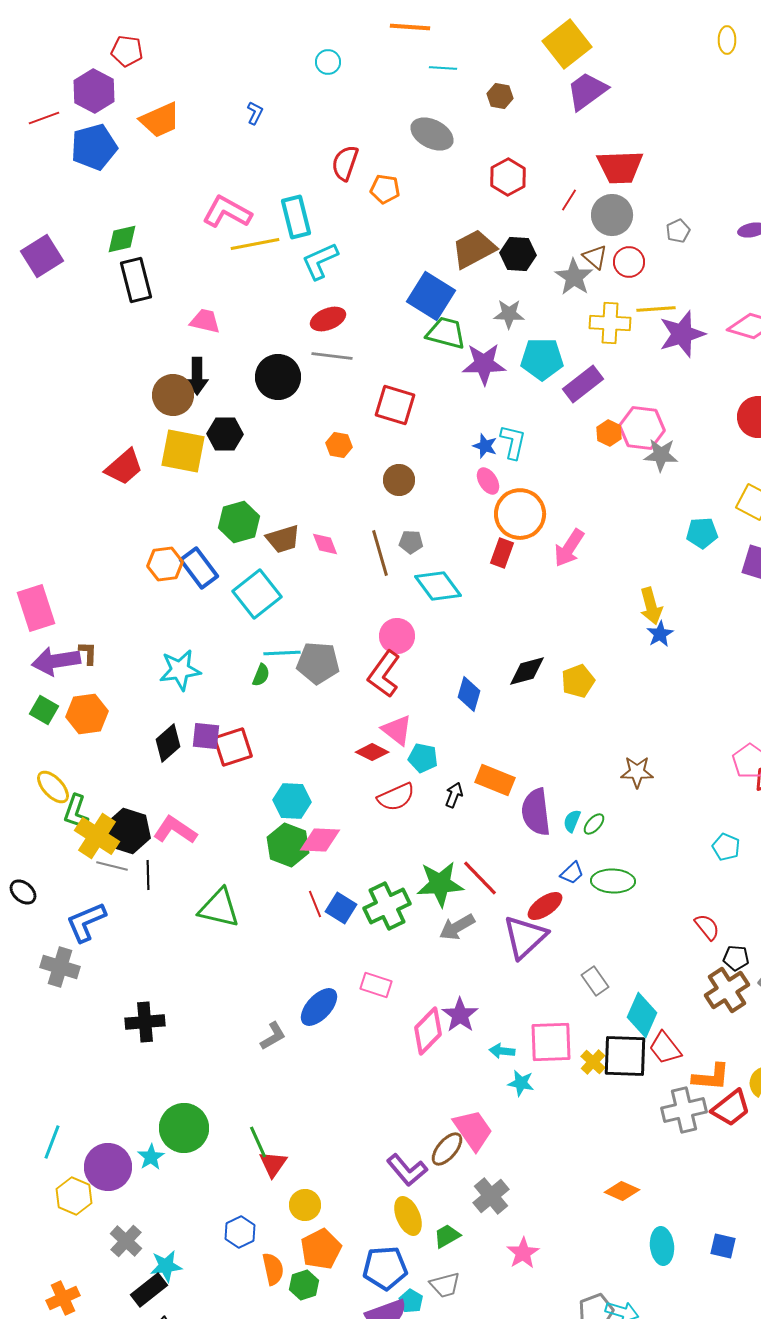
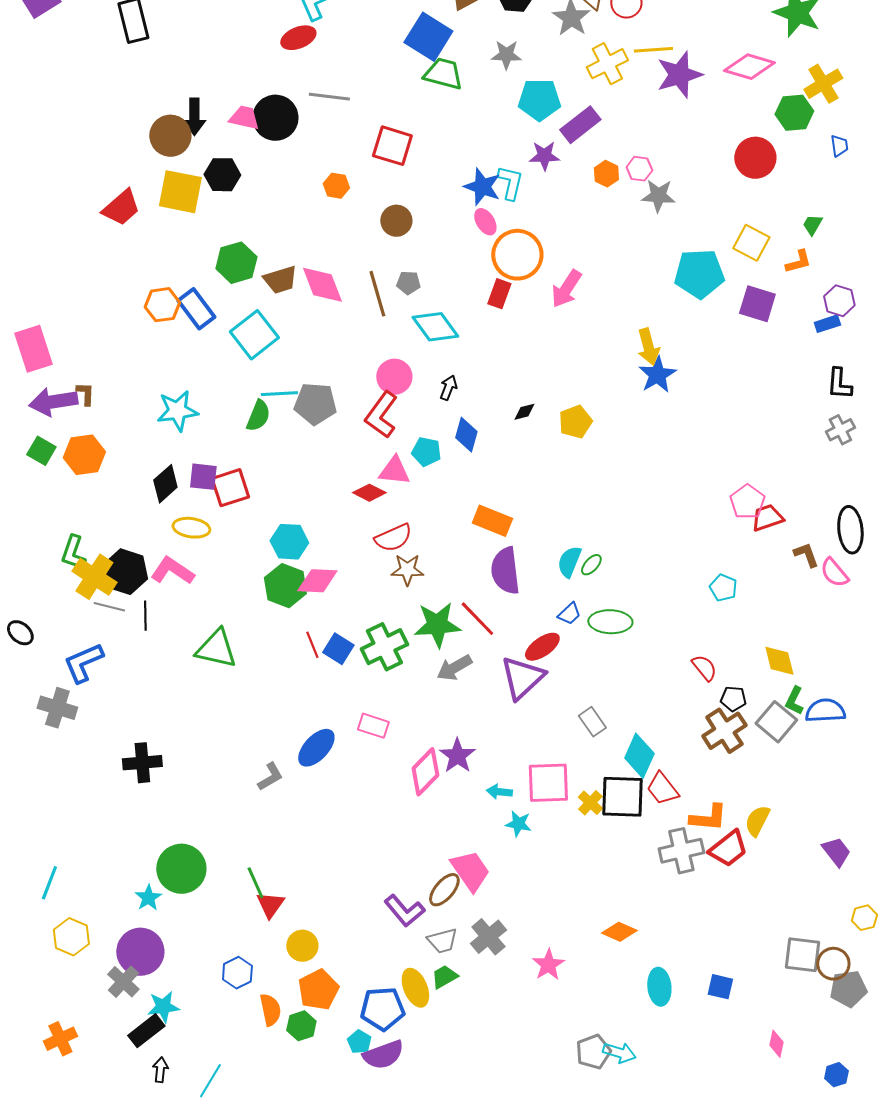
red ellipse: (328, 319) -> (298, 38), moved
pink trapezoid: (205, 321) -> (244, 118), moved
yellow cross: (610, 323) -> (607, 64), turned -30
purple star: (484, 364) -> (544, 156), moved, size x0.7
pink hexagon: (642, 428) -> (639, 169), size x0.6
blue star: (485, 446) -> (482, 187), size x1.5
cyan pentagon: (702, 533) -> (699, 274), size x1.6
pink diamond: (325, 544) -> (322, 285), size x1.6
blue star: (660, 634) -> (657, 375), size x1.4
black diamond: (527, 671) -> (524, 412), size x0.6
green semicircle: (261, 675) -> (258, 416), size x1.4
pink triangle: (397, 730) -> (394, 471), turned -32
cyan pentagon: (423, 758) -> (426, 452), moved
brown star: (637, 772) -> (407, 570), moved
yellow ellipse: (53, 787) -> (191, 528), moved, turned -39
black arrow: (454, 795) -> (448, 388), moved
purple semicircle: (536, 812) -> (505, 571), moved
cyan semicircle: (572, 821) -> (569, 562), size x1.4
purple circle: (108, 1167) -> (140, 952), moved
yellow ellipse: (408, 1216) -> (415, 988), moved
pink star: (523, 1253) -> (548, 965), moved
gray trapezoid: (445, 1285) -> (442, 941), moved
cyan pentagon: (411, 1301) -> (359, 1042), moved

